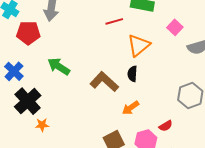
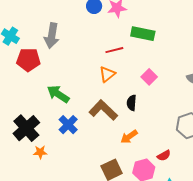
pink square: (175, 27) -> (149, 77), moved
orange triangle: (139, 45) -> (107, 74), moved, size x0.7
blue cross: (14, 71) -> (68, 125), moved

